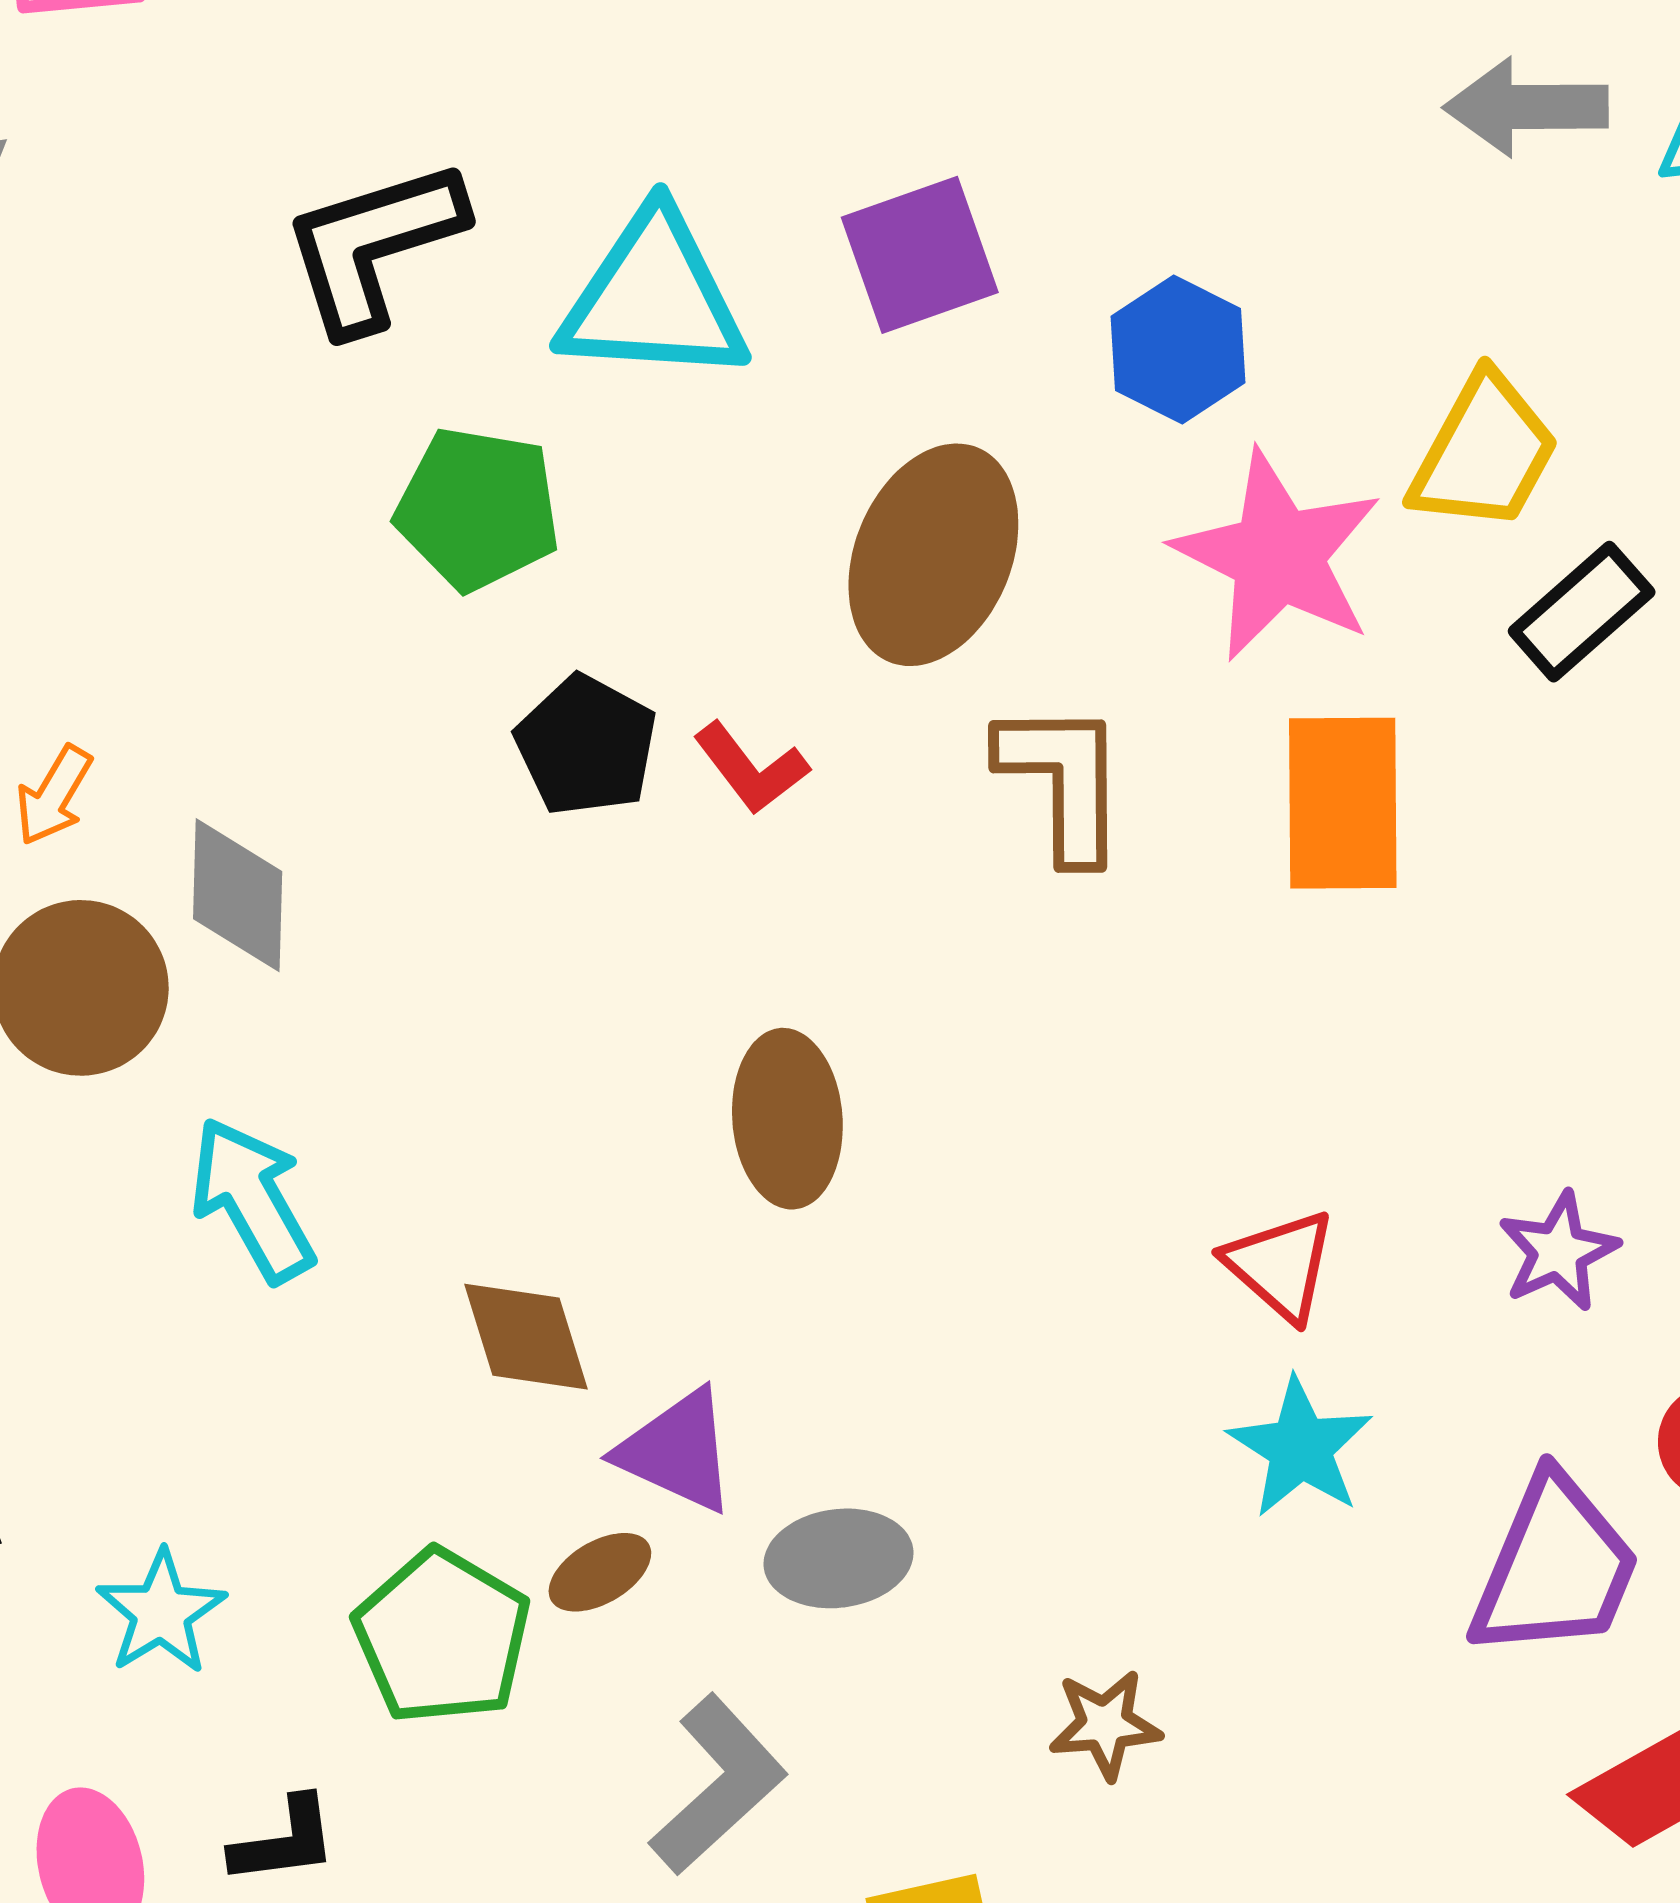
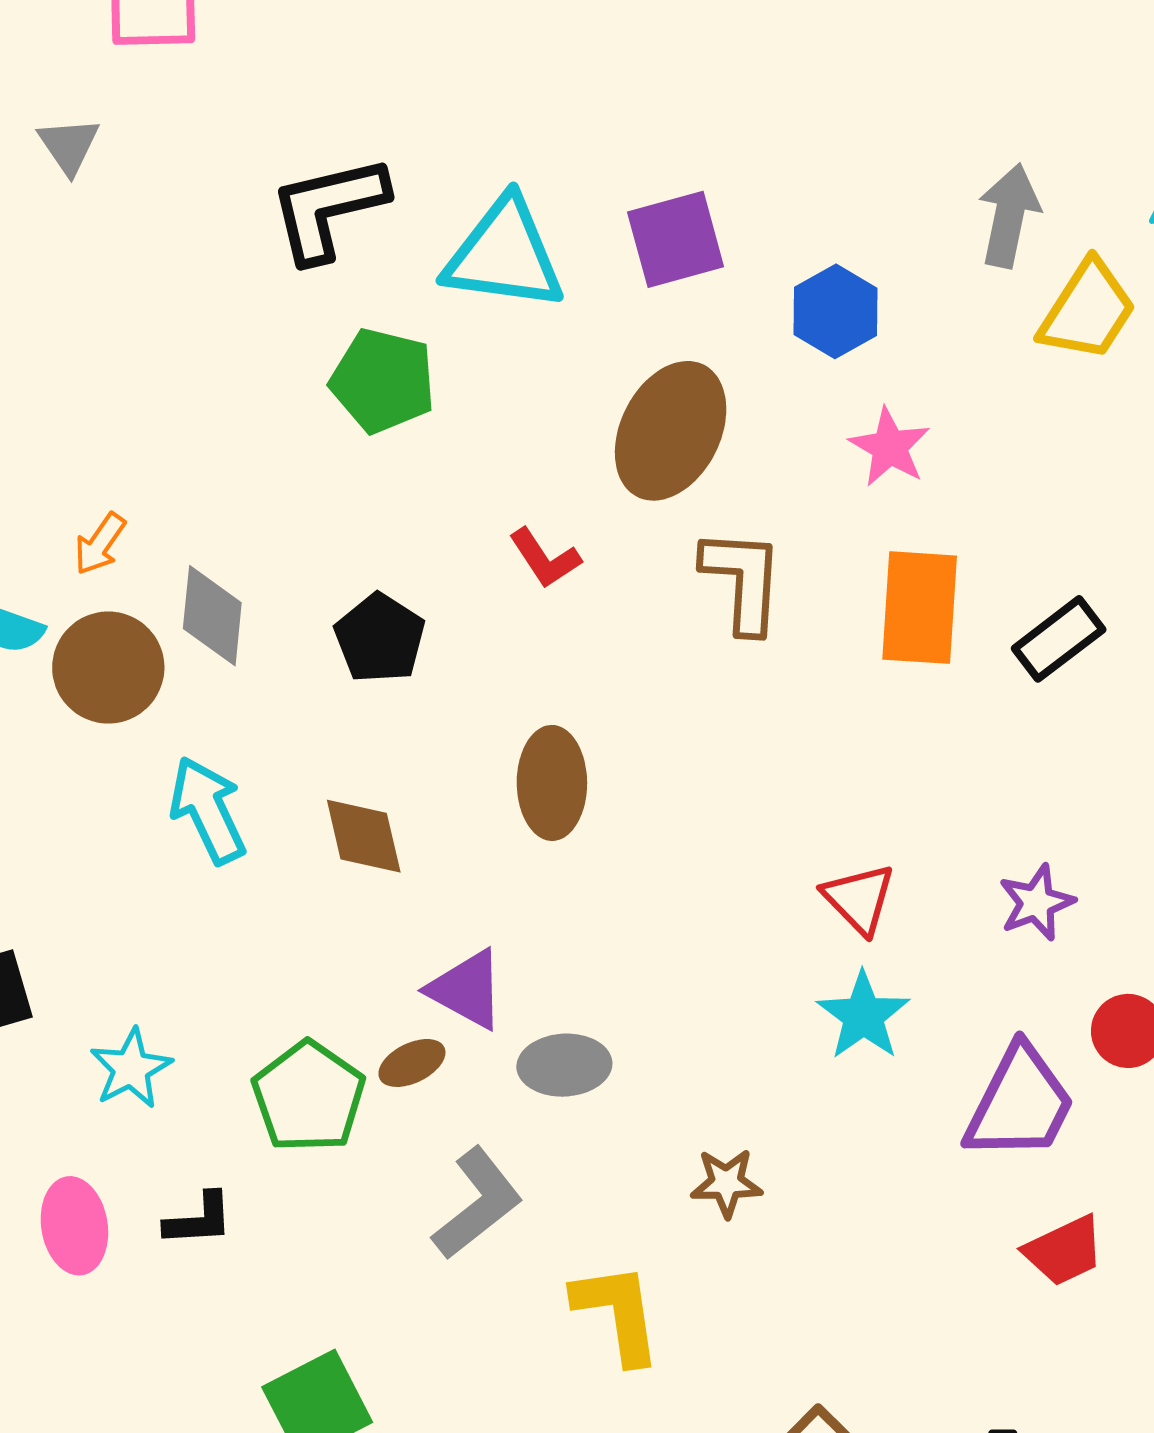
gray arrow: (1526, 107) -> (1009, 216), moved, turned 98
yellow trapezoid: (1484, 453) -> (1088, 311), moved
pink star: (1278, 556) -> (890, 447), size x0.6
black rectangle: (1582, 612) -> (1059, 639), moved
black pentagon: (586, 745) -> (380, 638), moved
brown diamond: (526, 1337) -> (364, 836), moved

